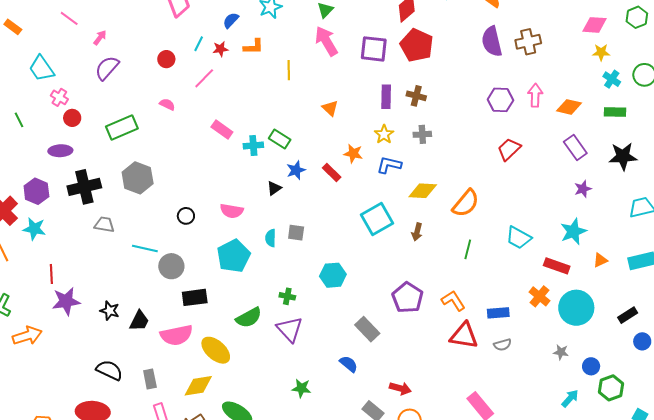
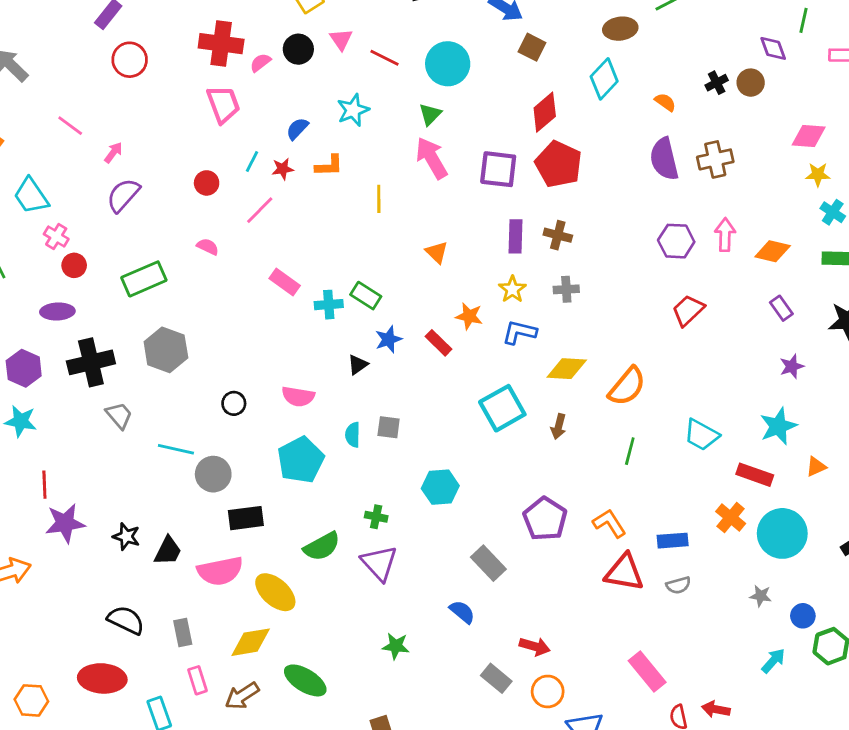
purple rectangle: (575, 147) -> (781, 308), size x0.7
gray trapezoid: (104, 225) -> (119, 415), turned 40

